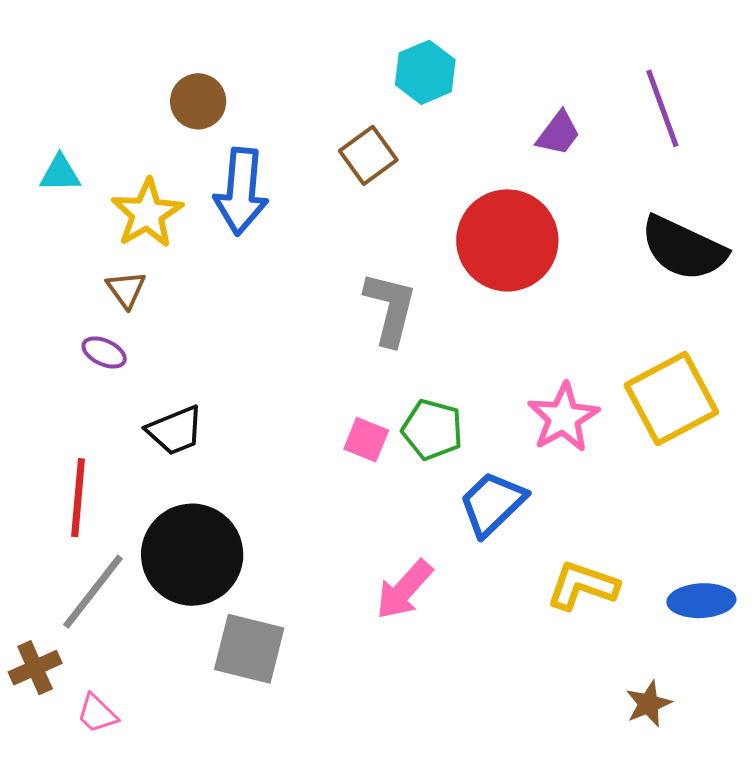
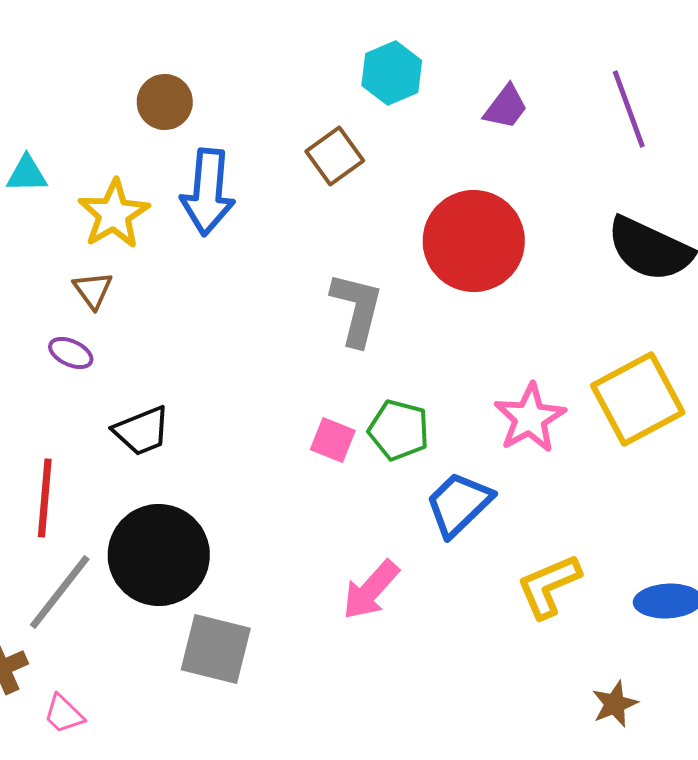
purple trapezoid: (558, 133) -> (506, 107), moved
yellow L-shape: (582, 586) -> (549, 586), turned -42

